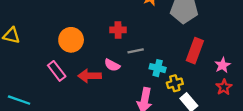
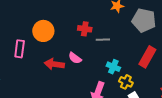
gray line: (136, 51) -> (103, 40), moved
pink rectangle: (57, 71) -> (20, 49), moved, turned 36
yellow cross: (175, 83) -> (126, 82), turned 32

